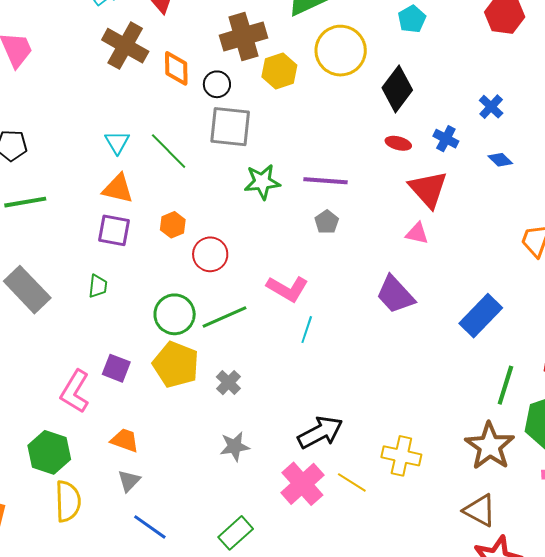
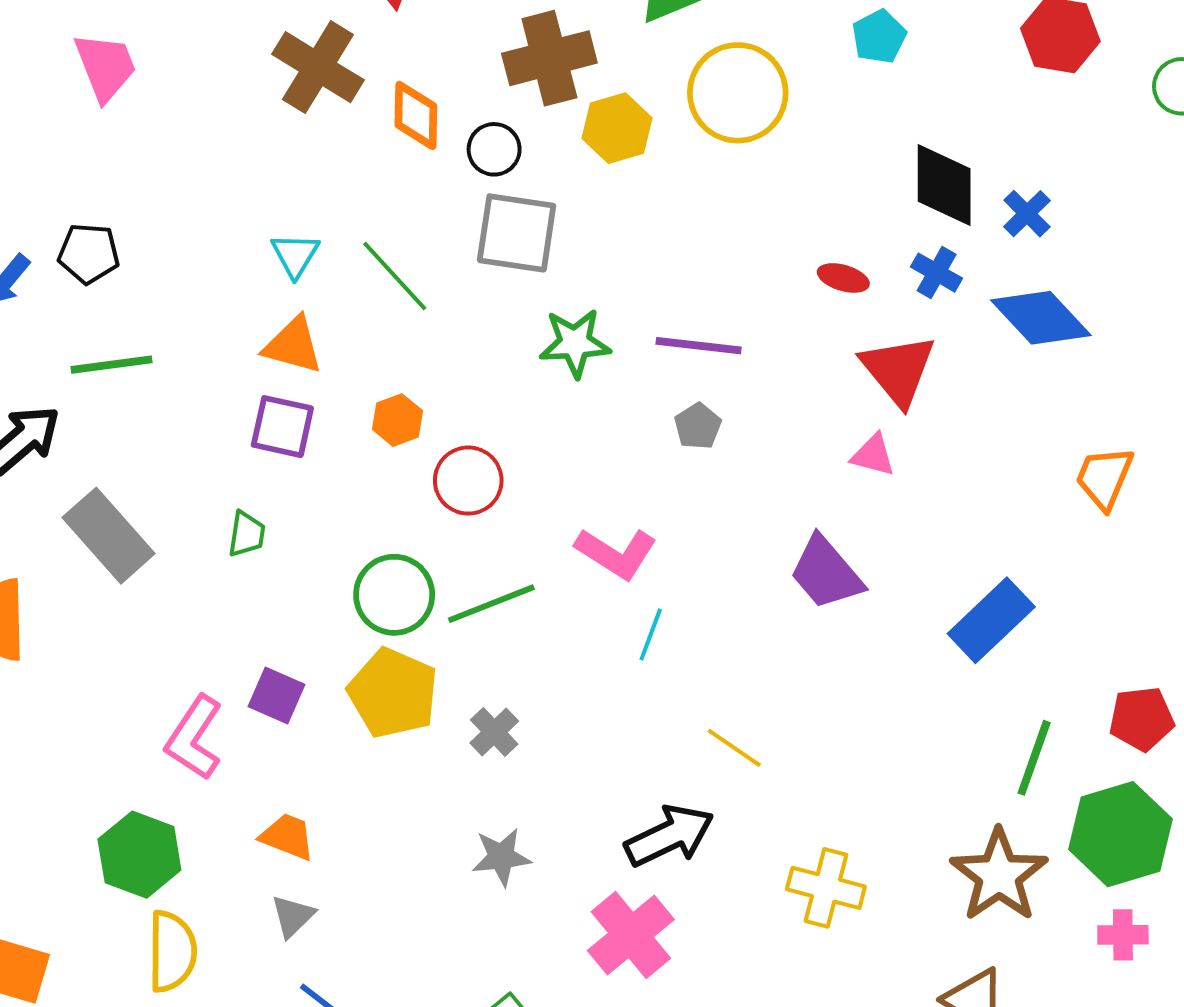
black diamond: (397, 89) -> (944, 185), moved, turned -39
blue diamond: (500, 160) -> (1041, 318), size x2.0
yellow line: (352, 482) -> (734, 748), moved

